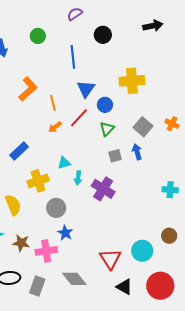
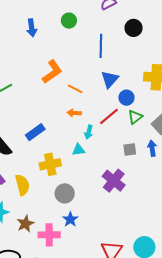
orange line: (53, 103) -> (75, 89), turned -56
red line: (79, 118) -> (109, 116), moved
orange arrow: (55, 127) -> (74, 113), turned 32
green triangle: (107, 129) -> (135, 117), moved
cyan arrow: (78, 178) -> (89, 132), moved
brown star: (21, 243) -> (25, 224), turned 30

